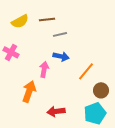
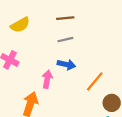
brown line: (47, 19) -> (65, 18), moved

